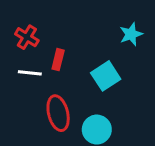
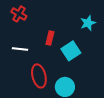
red cross: (27, 37) -> (19, 14), moved
red rectangle: (58, 60) -> (50, 38), moved

